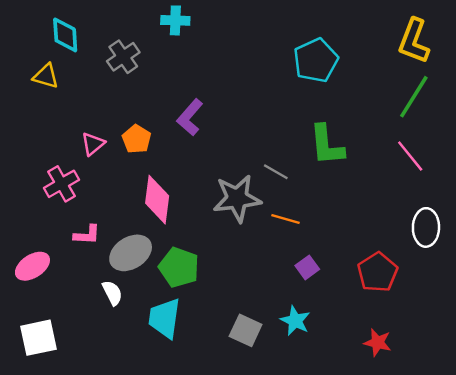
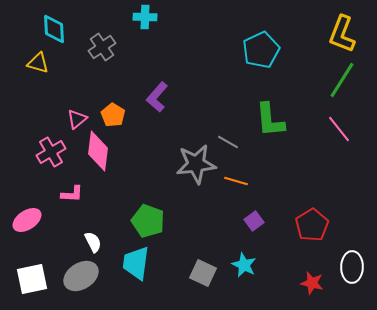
pink diamond: (157, 200) -> (98, 151), moved
white ellipse: (426, 227) -> (352, 267), moved
gray ellipse: (131, 253) -> (81, 276), moved

